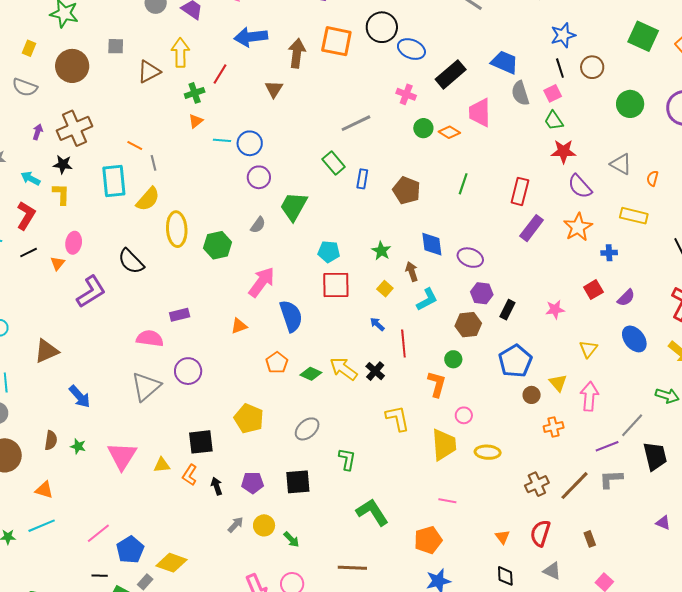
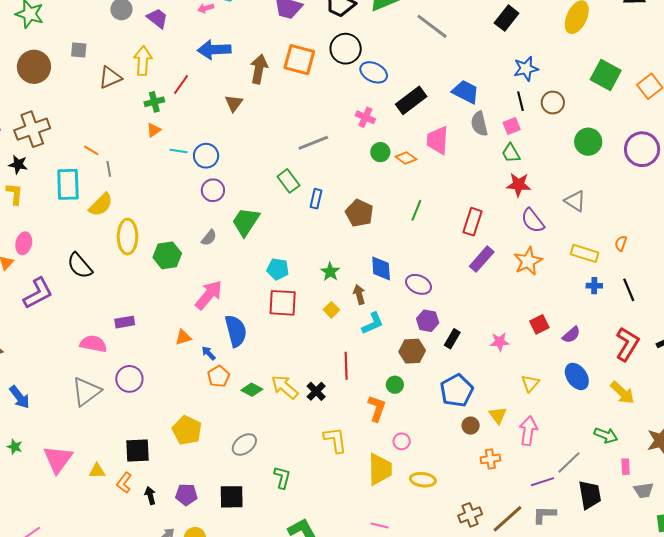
orange semicircle: (652, 178) -> (621, 243), moved
blue cross: (609, 253) -> (594, 286), moved
blue arrow: (377, 324) -> (209, 353), moved

